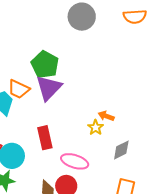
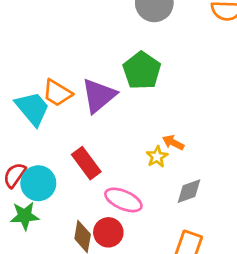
green pentagon: (45, 65) -> (142, 71), moved
red rectangle: (45, 138) -> (86, 163), turned -30

